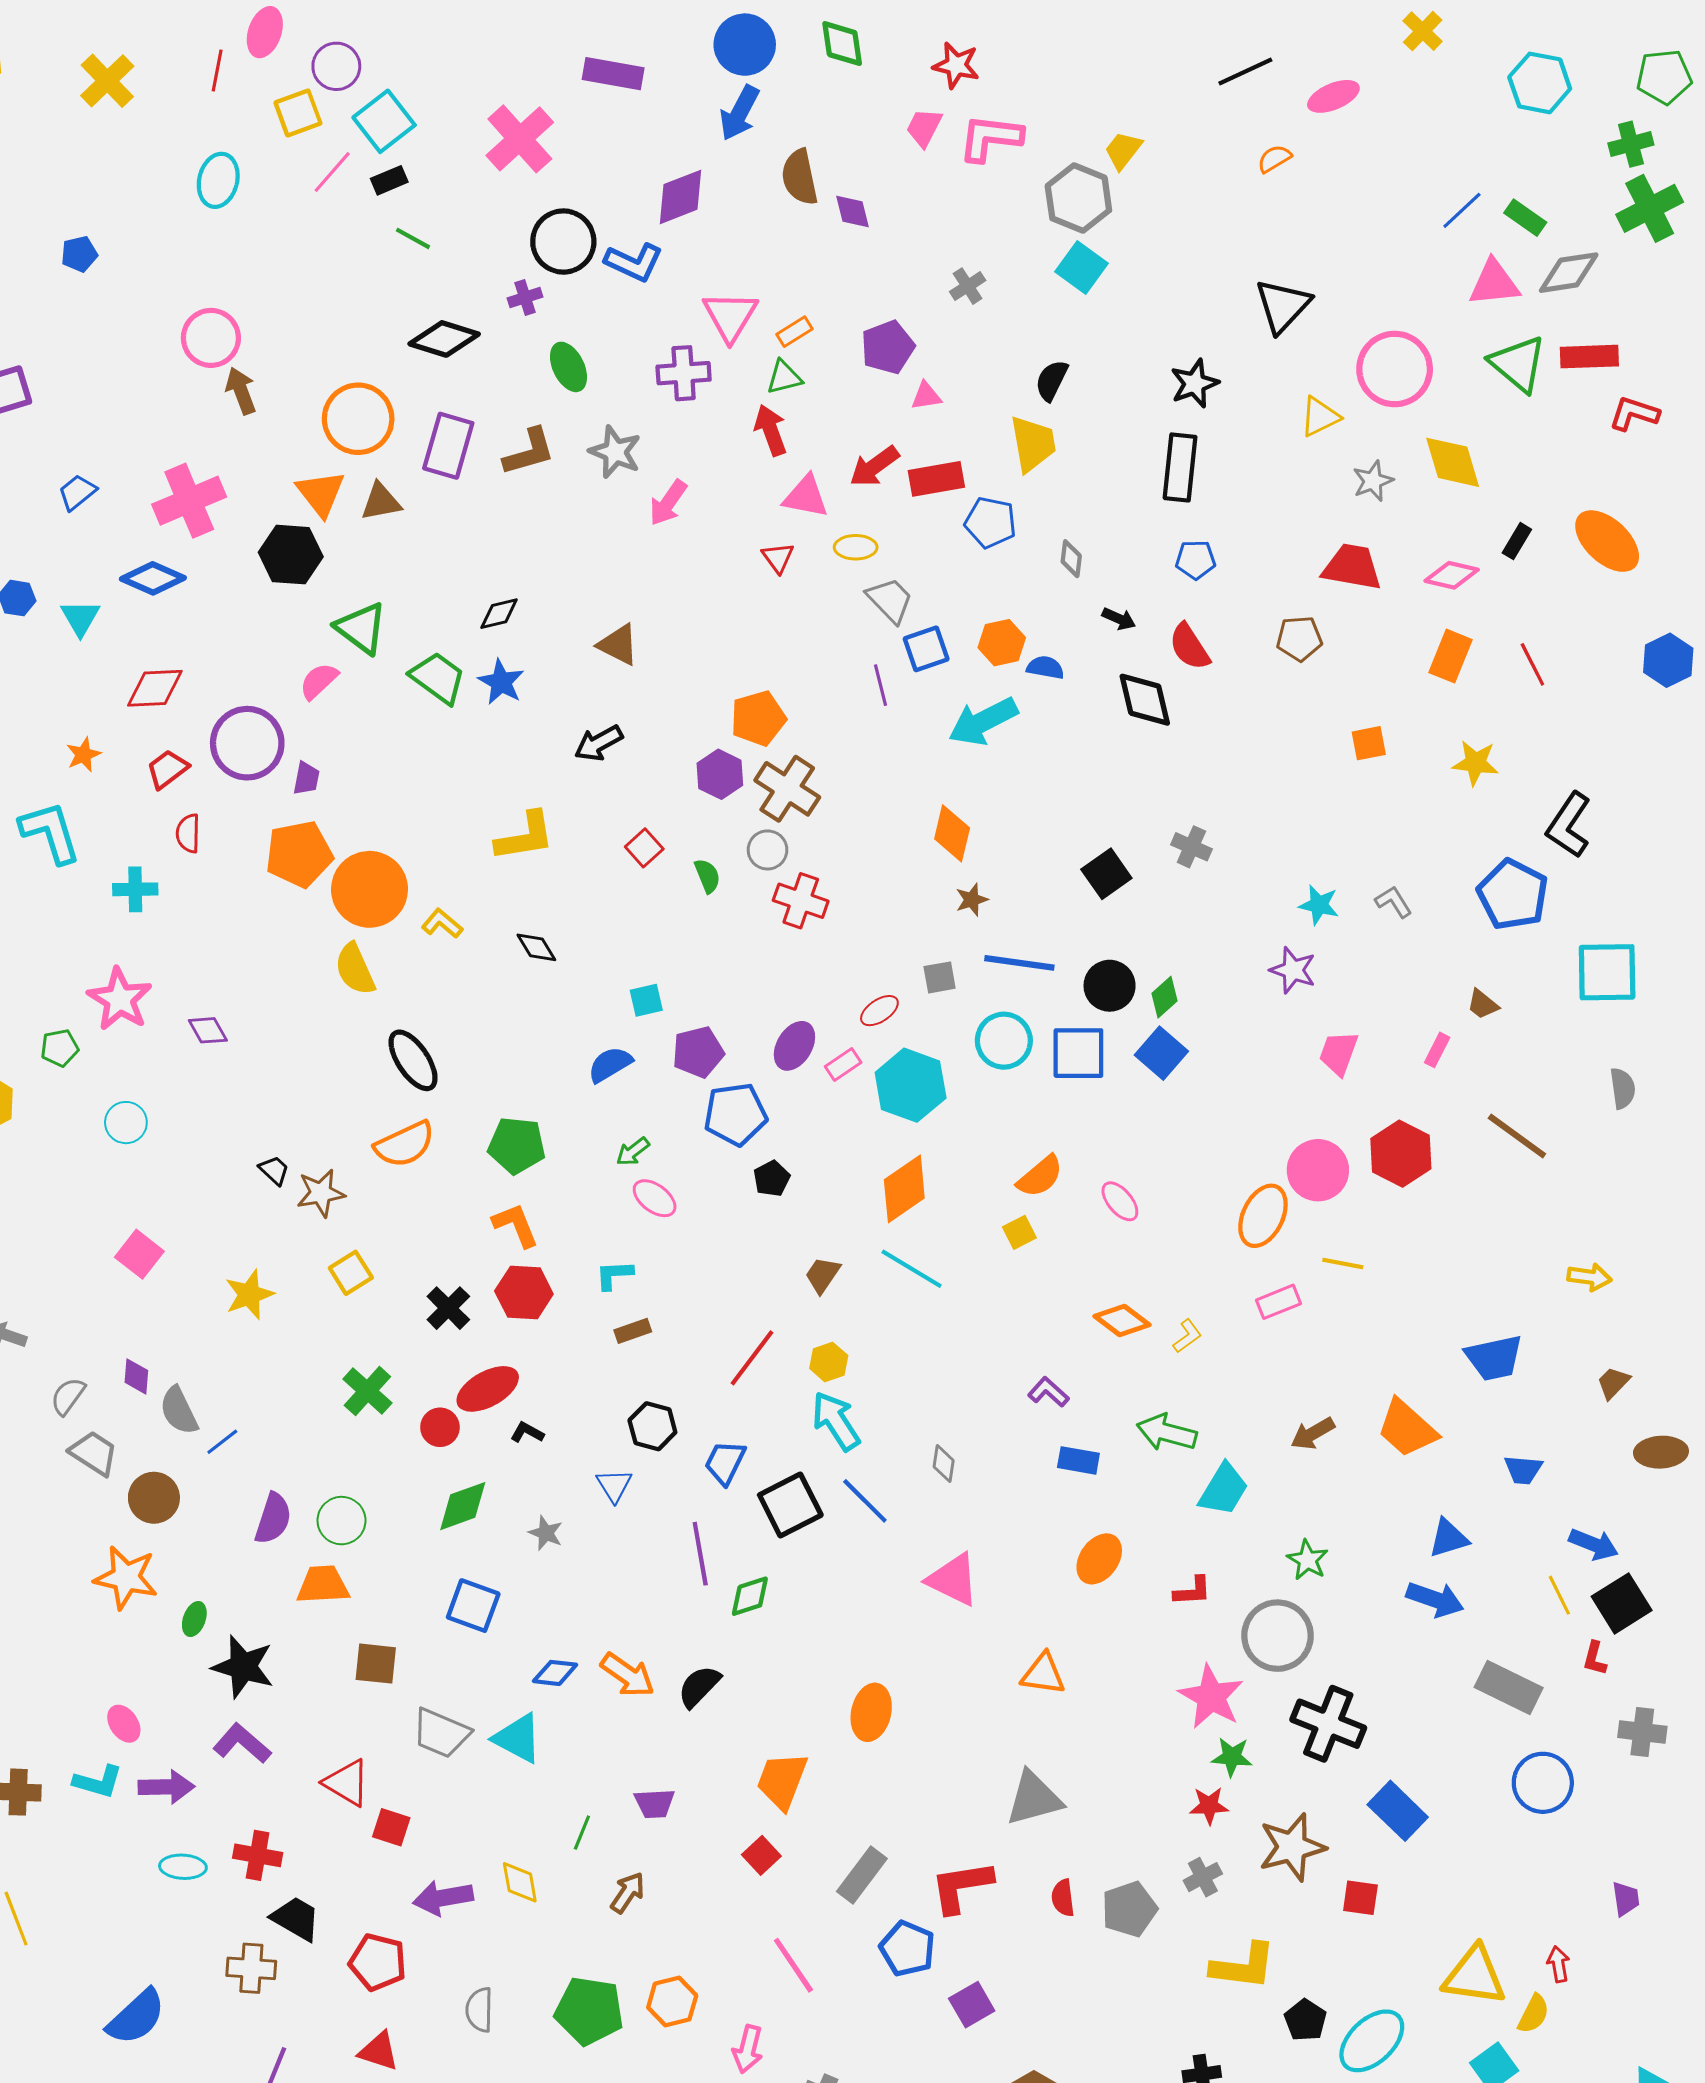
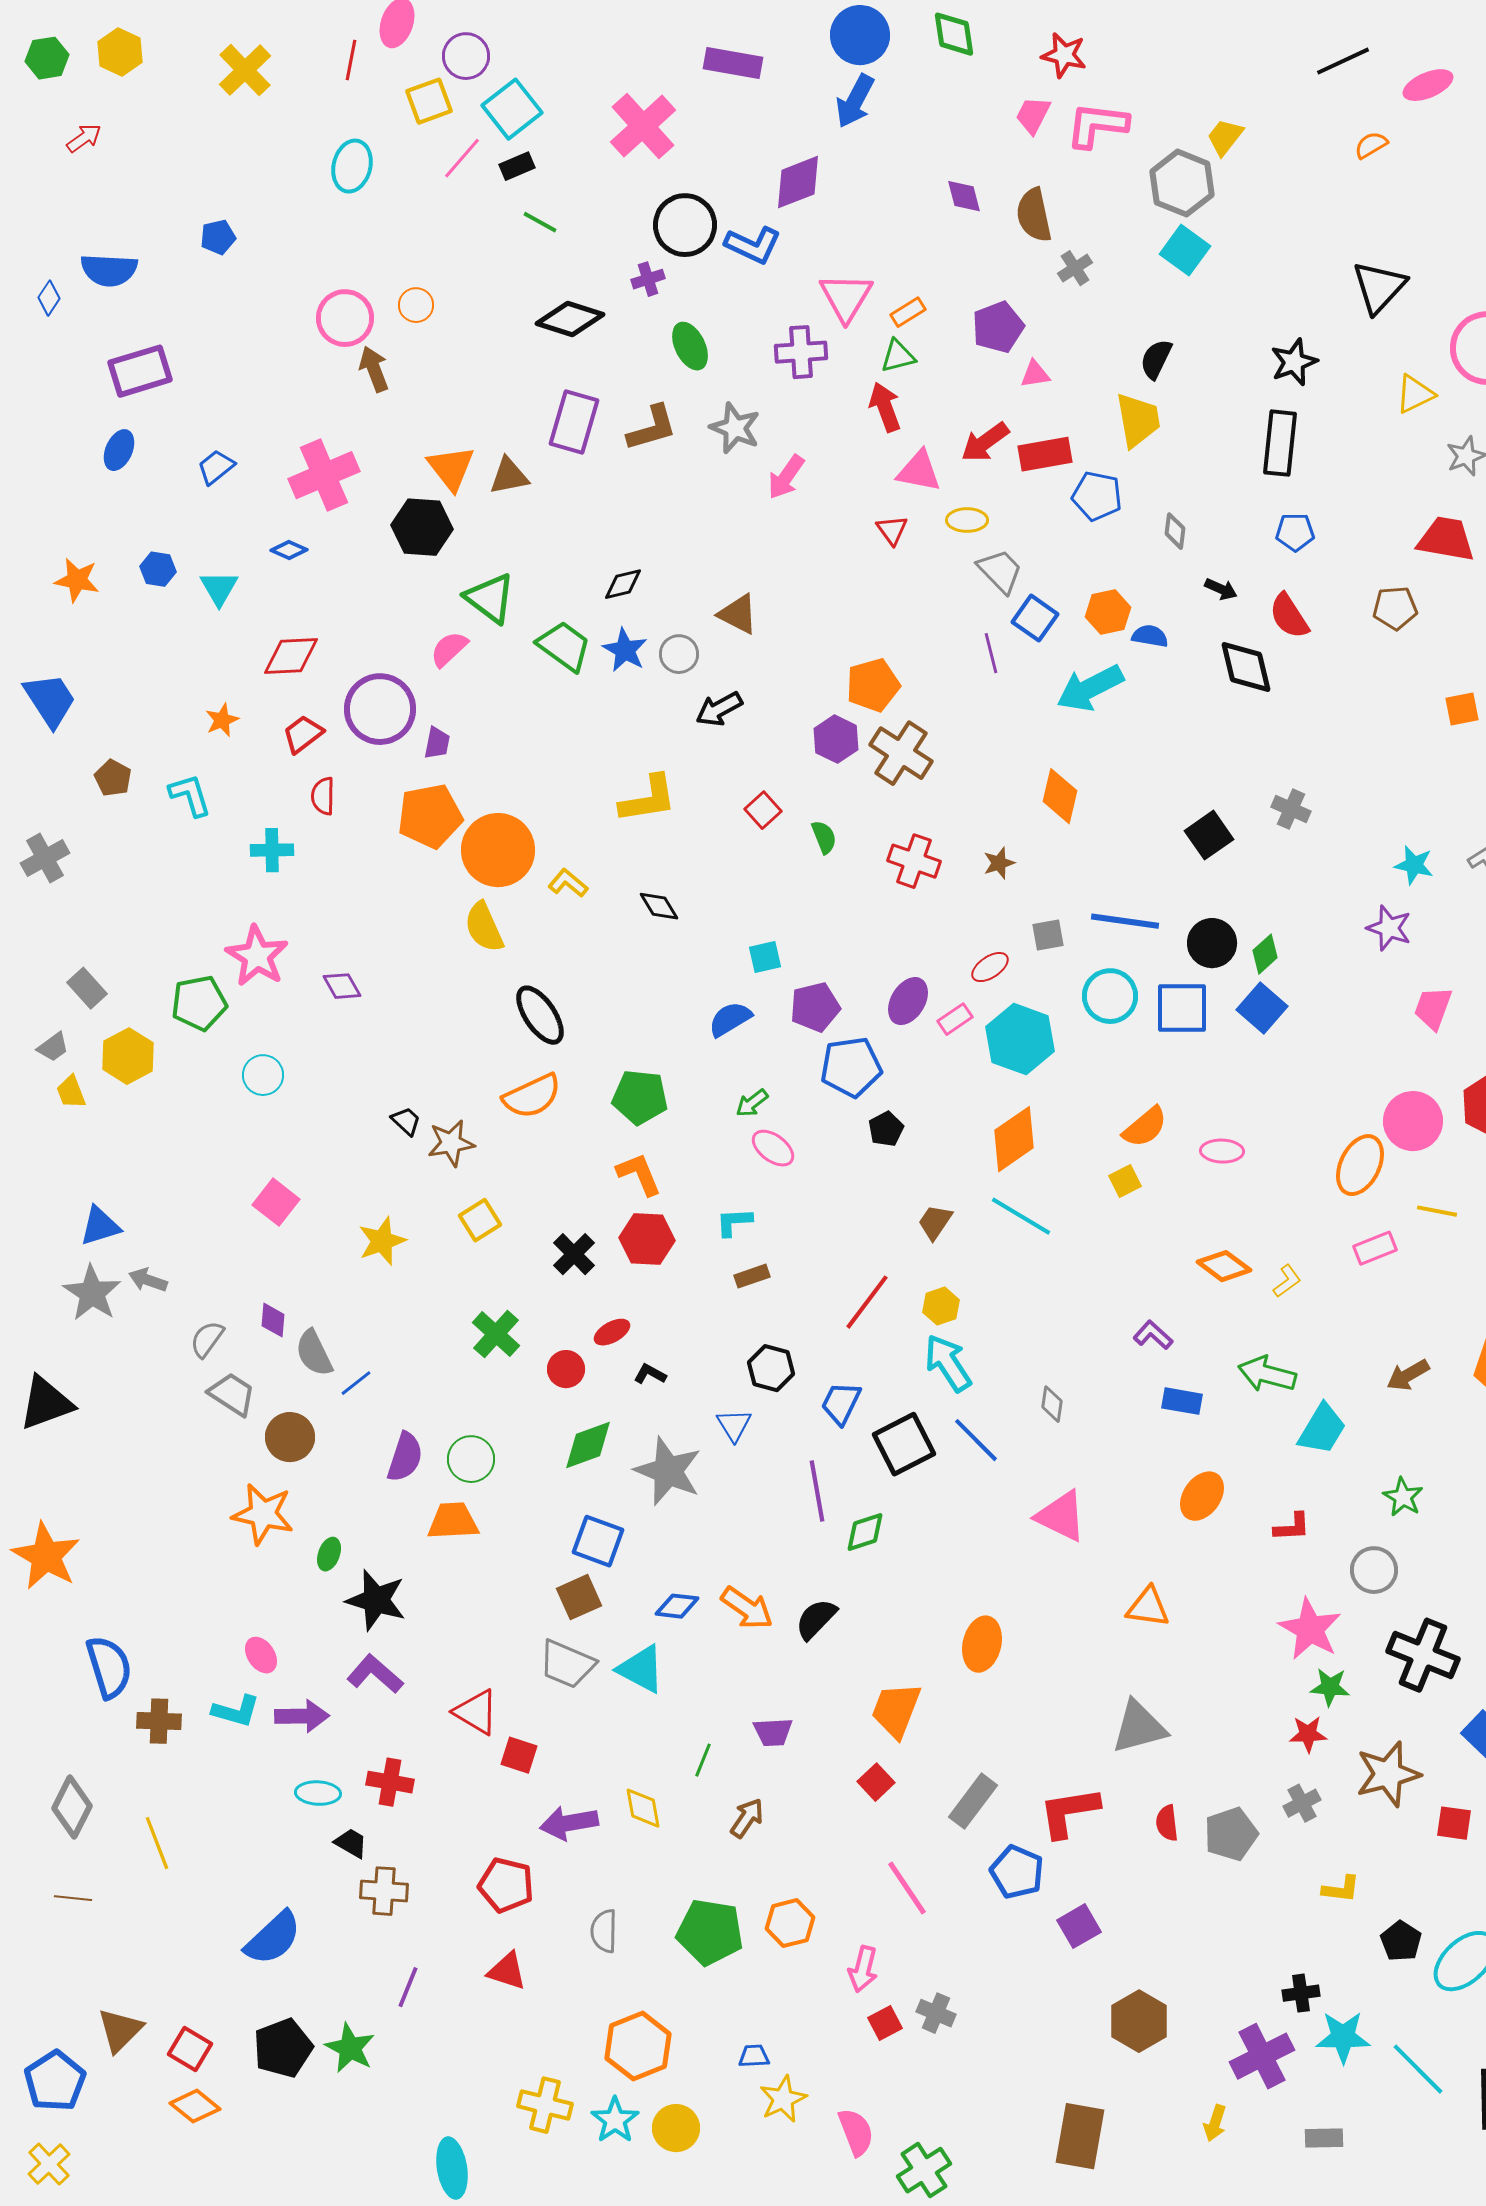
brown semicircle: (800, 177) -> (1034, 215), moved
orange circle: (358, 419) -> (416, 305), moved, size x0.5
blue diamond: (153, 578) -> (289, 550), size x0.6
blue square: (926, 649) -> (1035, 618), turned -36
cyan L-shape: (50, 832) -> (190, 795), size x0.7
gray circle: (768, 850) -> (679, 654), moved
brown star: (972, 900) -> (999, 863), moved
green pentagon: (60, 1048) -> (199, 1003), size x1.5
pink ellipse: (1120, 1201) -> (1222, 1151), turned -48
red ellipse: (488, 1389) -> (612, 1332), size x0.6
gray star: (546, 1533) -> (668, 1471), size x2.0
gray circle: (1277, 1636) -> (1374, 1570), size x0.7
brown square: (376, 1664) -> (579, 1597), moved, turned -30
black trapezoid: (296, 1919) -> (351, 1843), moved, size x0.7
yellow L-shape: (1243, 1966) -> (1341, 1889), size x0.6

